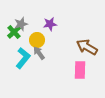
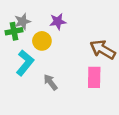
green cross: (14, 32) -> (14, 31), turned 32
gray arrow: (39, 53) -> (50, 82), moved

